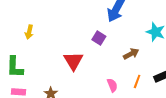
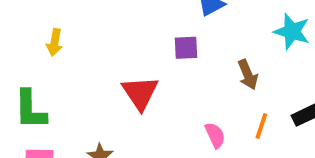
purple square: (99, 38) -> (186, 48), turned -32
brown arrow: (131, 54) -> (248, 75), turned 98

